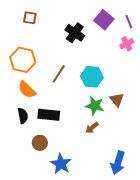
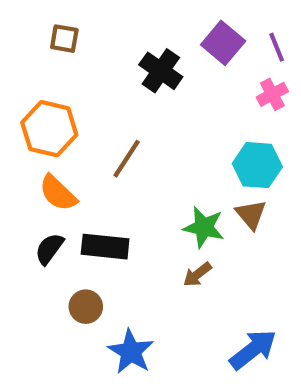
cyan hexagon: (92, 77) -> (257, 165), moved
black semicircle: (23, 116) -> (49, 249), turned -133
blue arrow: (118, 163) -> (253, 350), turned -145

